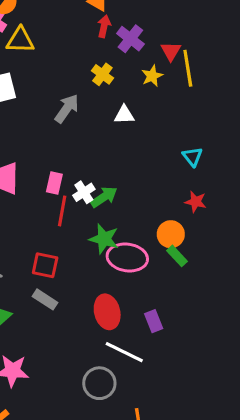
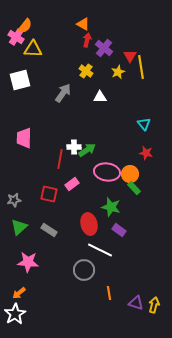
pink rectangle: (54, 183) -> (72, 184), moved, turned 40
white cross: (84, 192) -> (74, 147), turned 32
green star: (104, 239) -> (111, 207), moved
pink ellipse: (127, 258) -> (107, 172), moved
gray rectangle: (45, 299) -> (49, 230), moved
purple rectangle: (154, 321) -> (119, 230), turned -32

